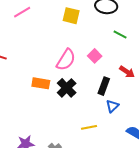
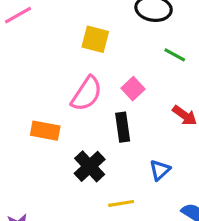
yellow square: (71, 16) -> (95, 39), moved
black rectangle: (104, 86) -> (123, 127), moved, turned -30
black cross: (67, 88) -> (90, 166), moved

